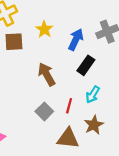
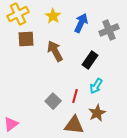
yellow star: (44, 29) -> (53, 16), moved
blue arrow: (76, 39) -> (81, 23), moved
brown arrow: (47, 74) -> (55, 51), moved

